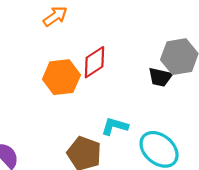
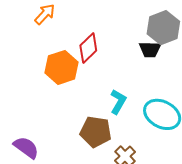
cyan L-shape: (115, 126) -> (118, 102), turned 115

